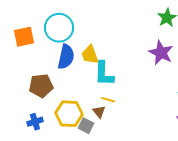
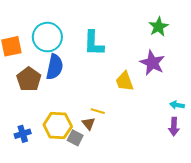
yellow trapezoid: (90, 55) -> (125, 81), moved
cyan L-shape: (104, 74) -> (94, 43), moved
brown pentagon: (41, 86) -> (29, 79), moved, turned -30

